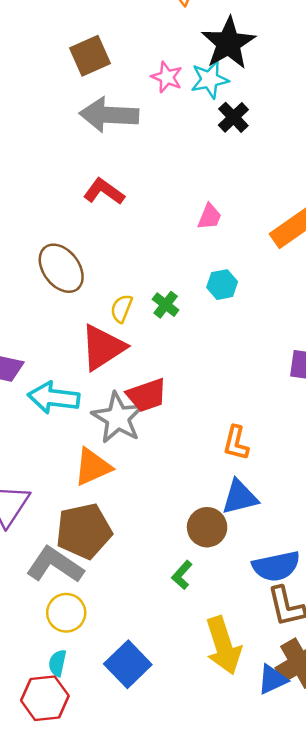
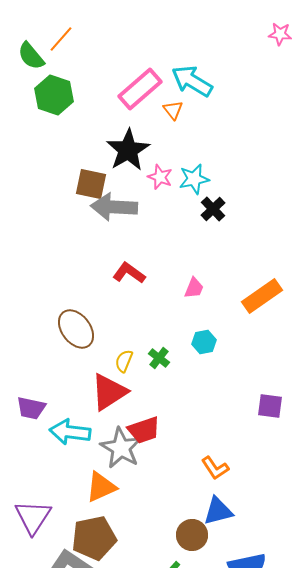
black star: (228, 43) -> (128, 150), moved
brown square: (90, 56) -> (91, 184), moved, turned 36
red L-shape: (104, 192) -> (129, 273), moved
orange L-shape: (236, 443) -> (215, 468), turned -48

